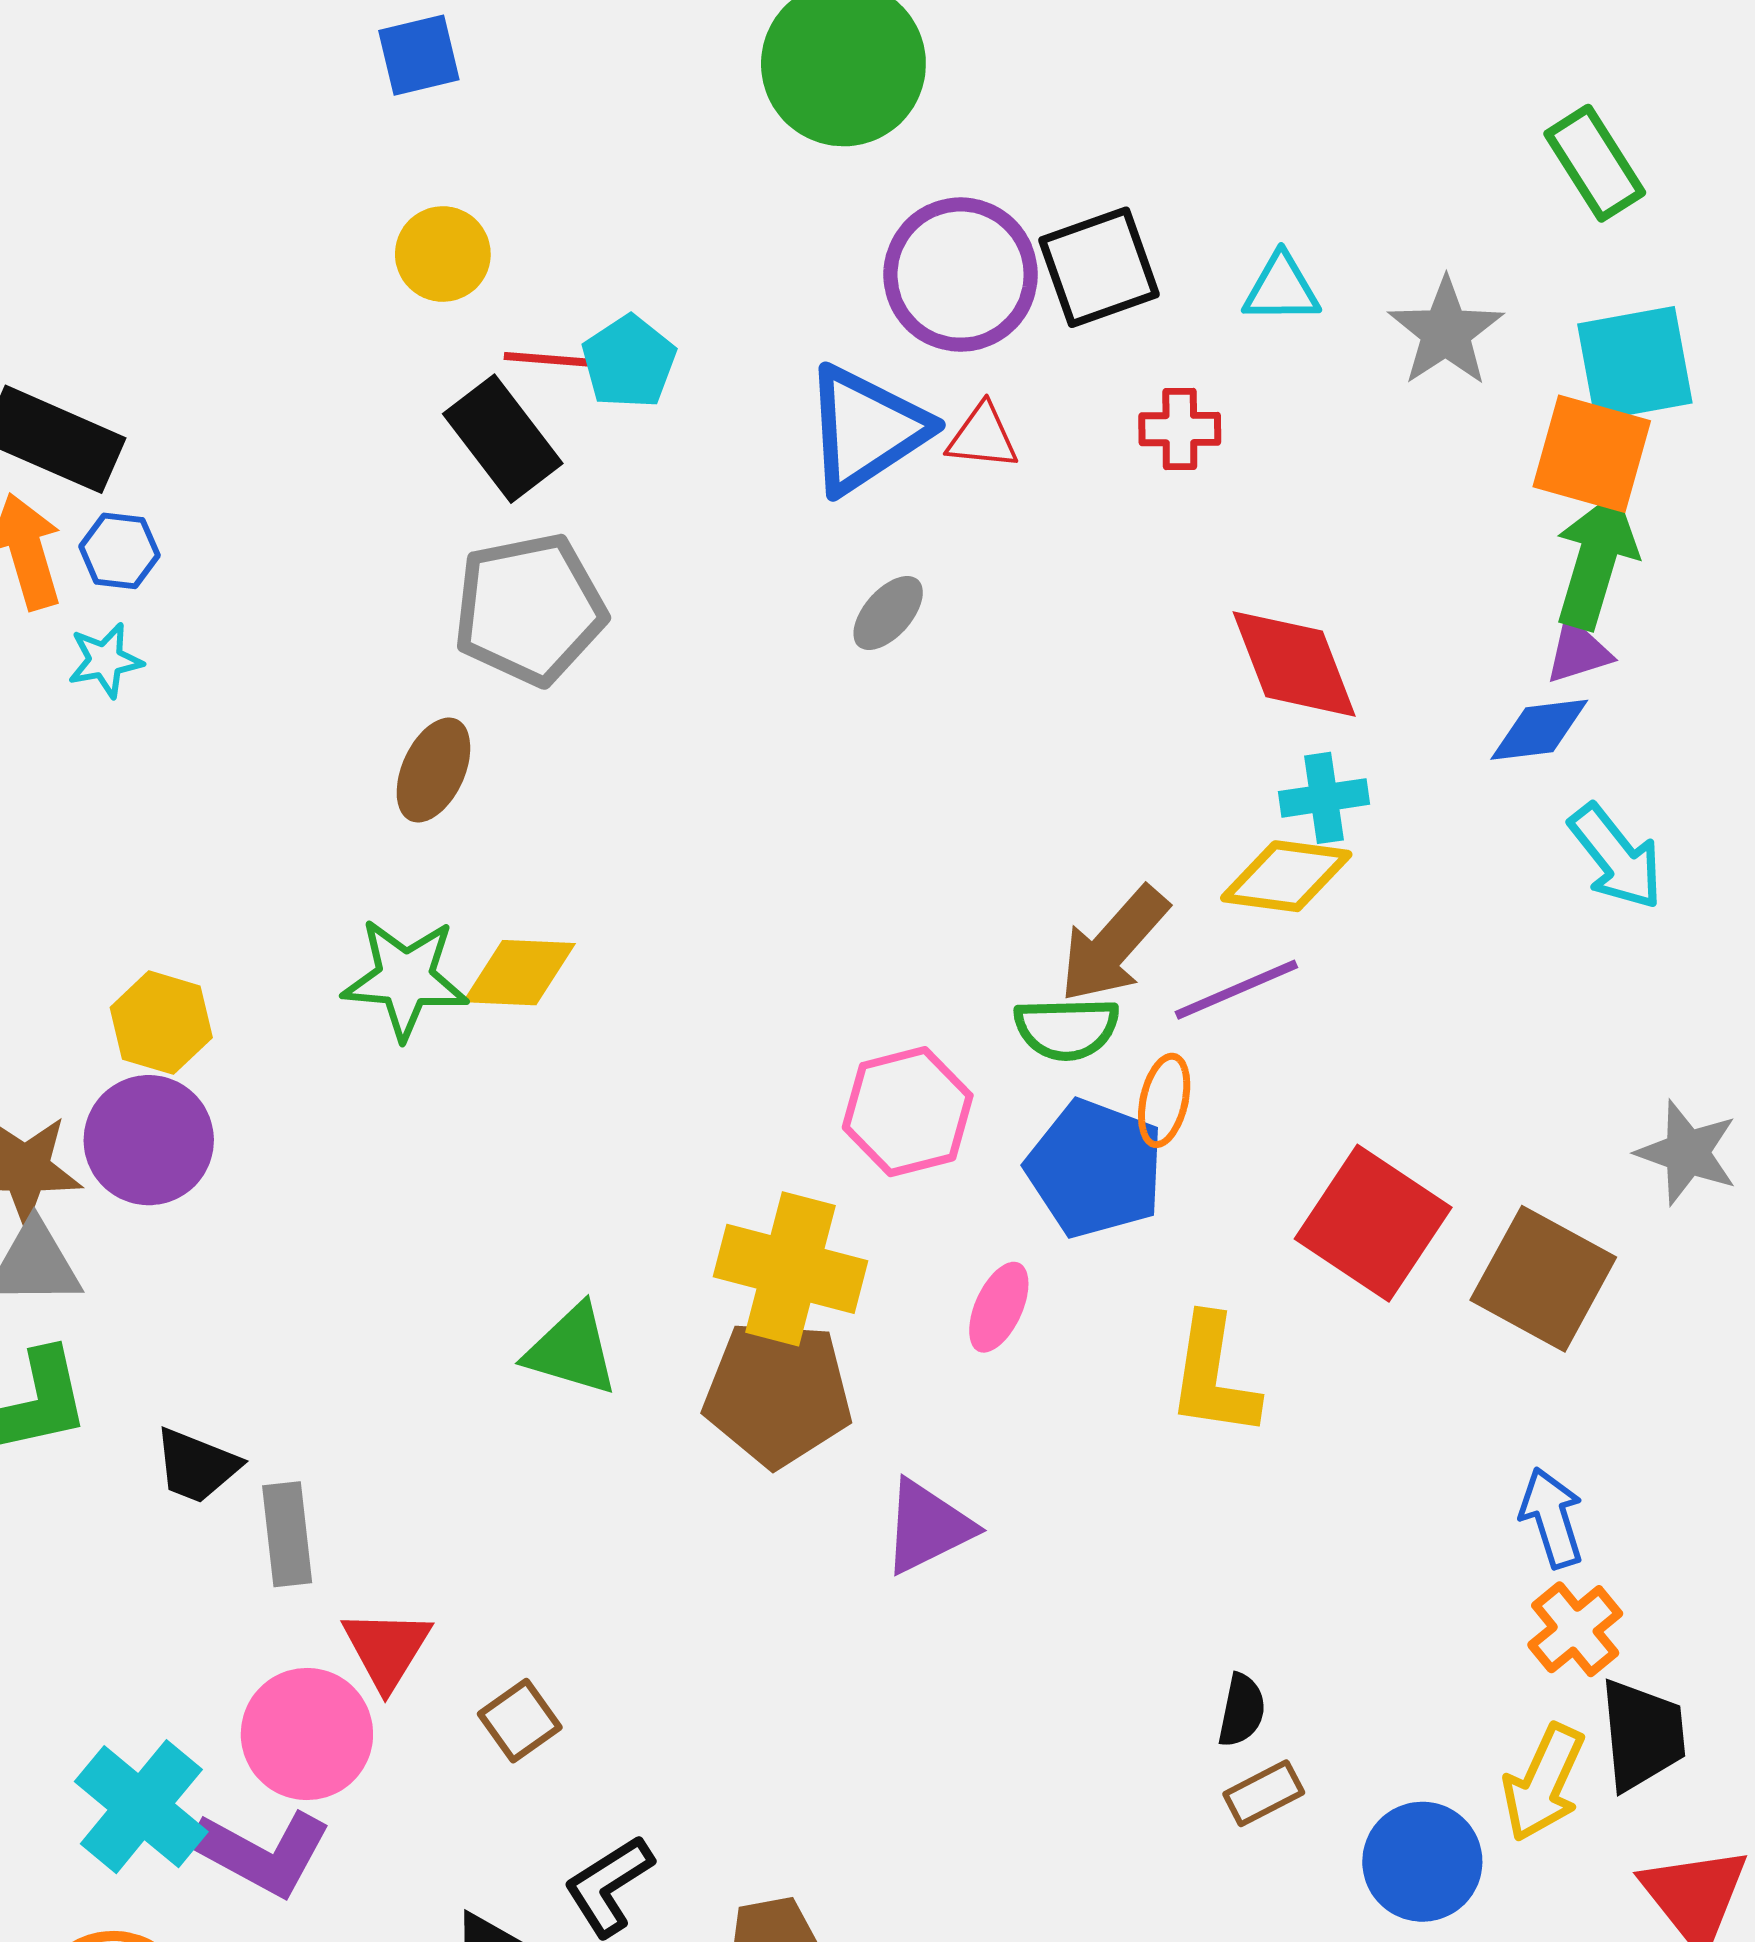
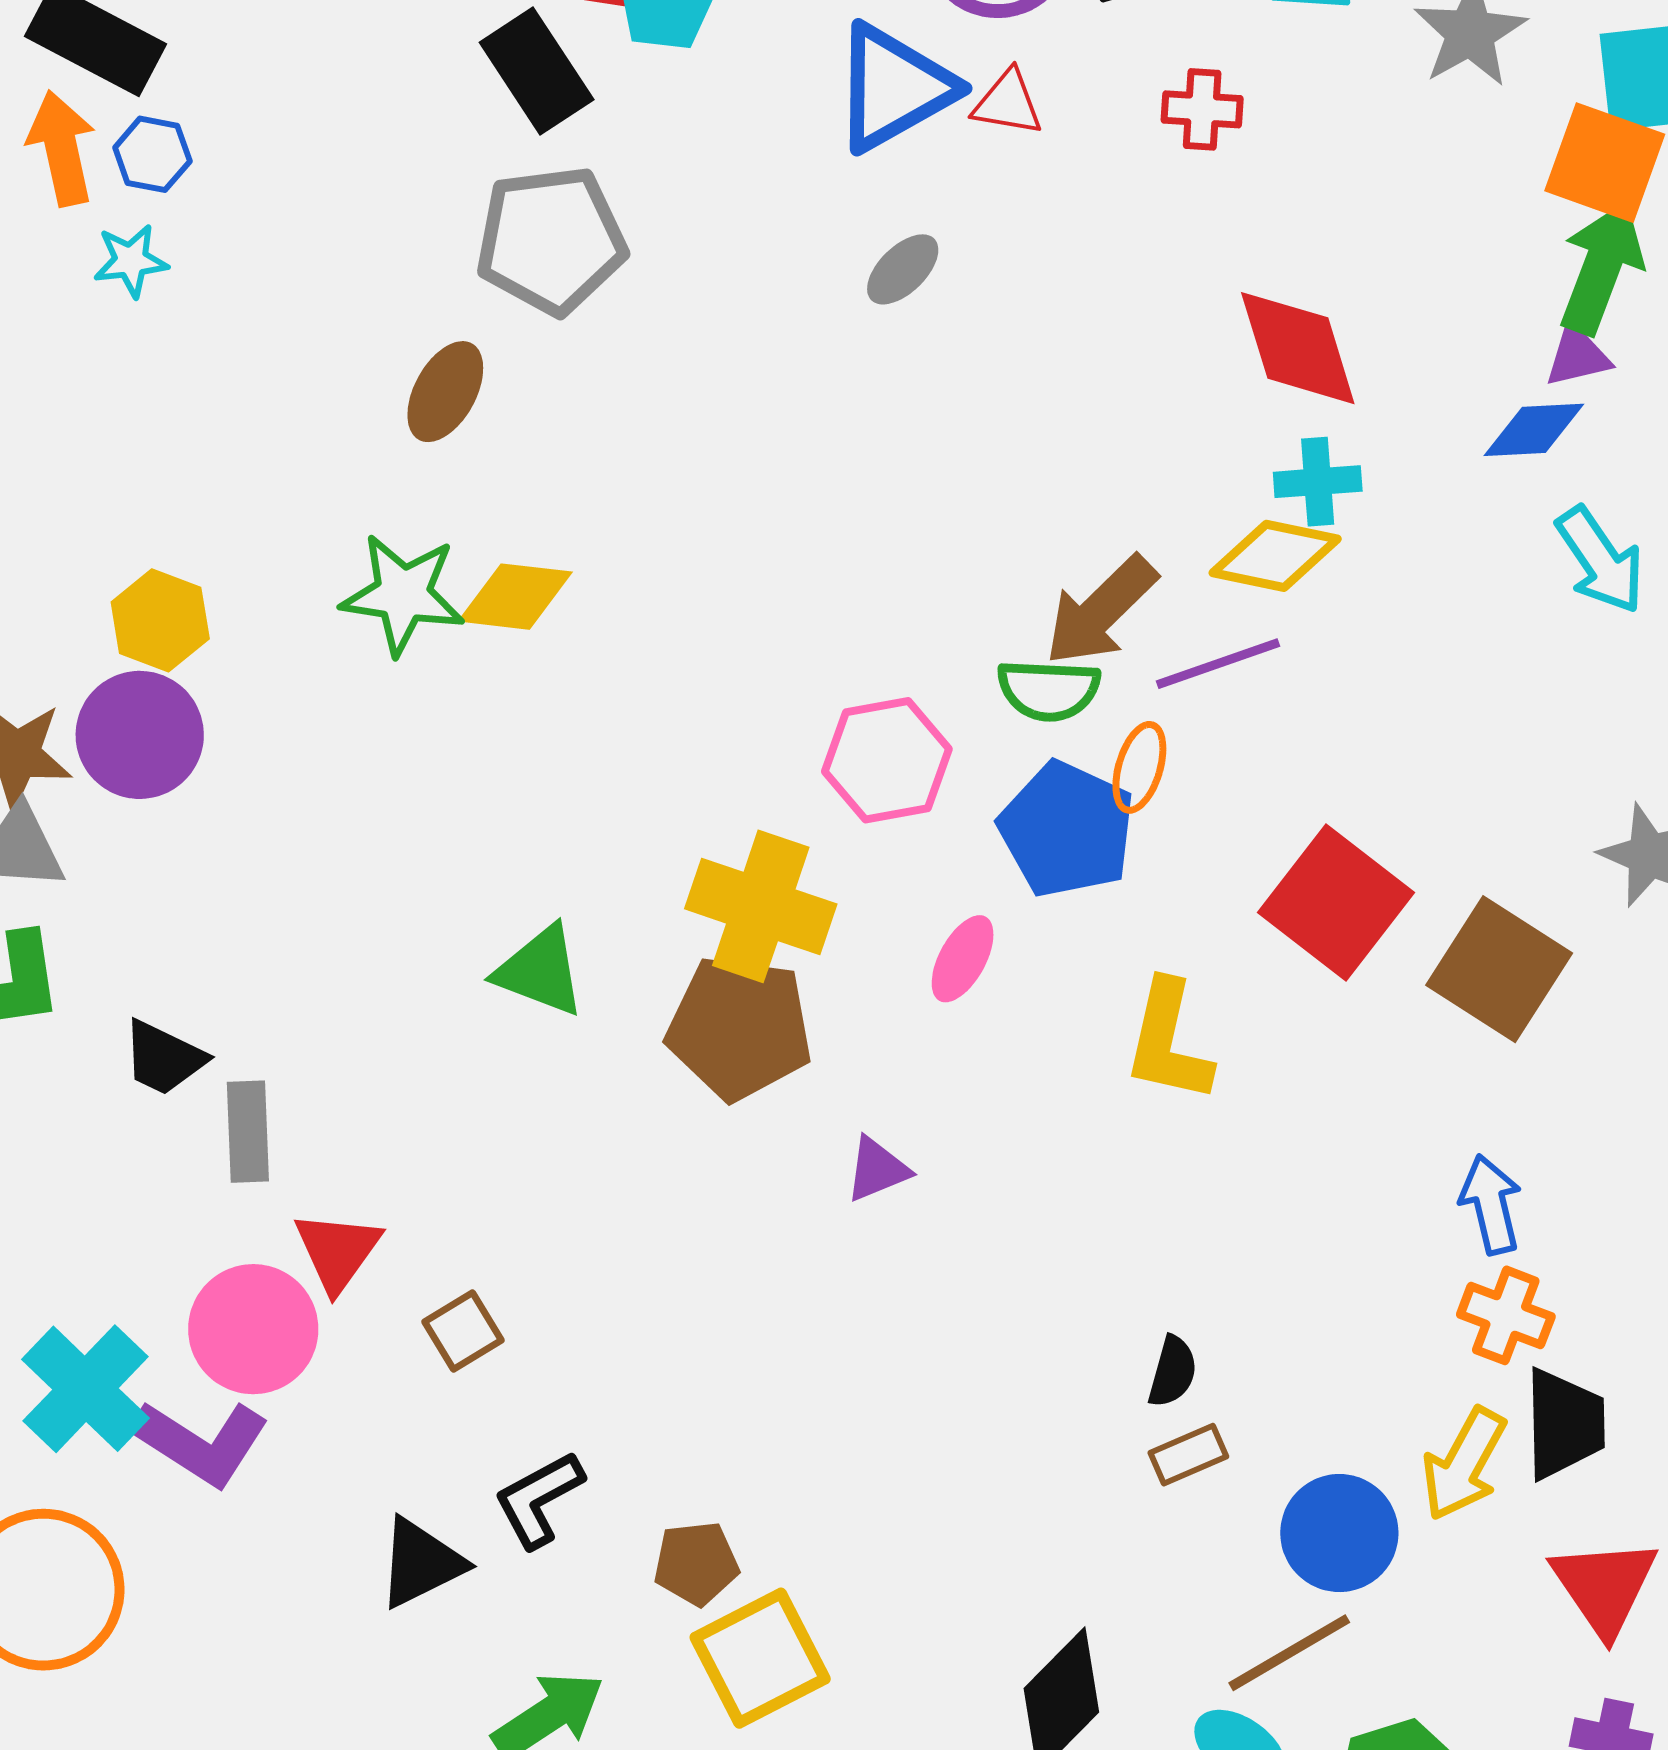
purple triangle: (928, 1527) -> (877, 1169), size x0.7
orange cross: (1575, 1629) -> (1506, 1315), turned -34

